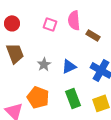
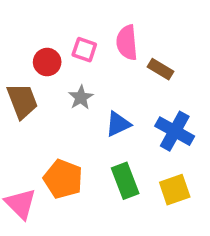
red circle: (12, 23) -> (47, 62), moved
gray star: (44, 64) -> (81, 97), moved

